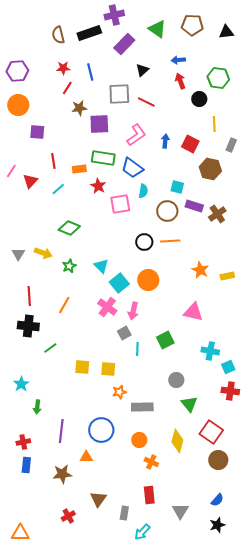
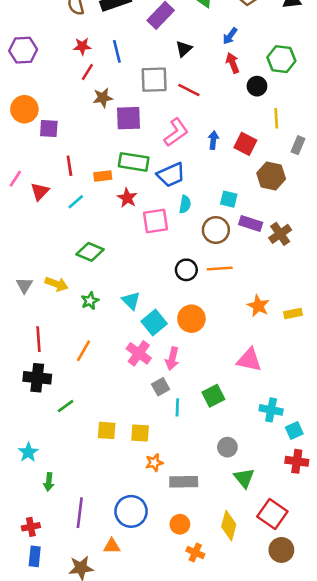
blue arrow: (178, 60) -> (230, 36), turned -48
orange circle: (18, 105) -> (24, 109), moved
blue trapezoid: (132, 168) -> (171, 175), turned -60

